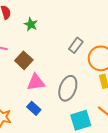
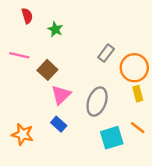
pink triangle: (36, 82) -> (61, 95), turned -36

